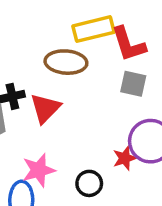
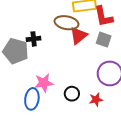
red triangle: (45, 108) -> (79, 36), moved
red star: (125, 158) -> (96, 100), moved

